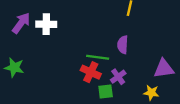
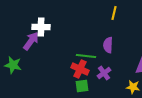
purple arrow: (21, 23) -> (31, 41), moved
green square: (106, 91) -> (82, 86), moved

